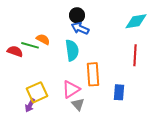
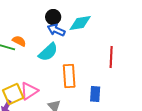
cyan diamond: (136, 21) -> (80, 23), moved
cyan semicircle: (72, 50) -> (48, 52), turned 55
pink triangle: (71, 89) -> (29, 91), moved

